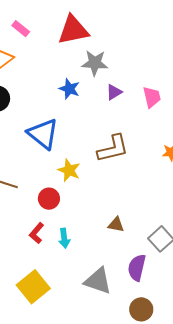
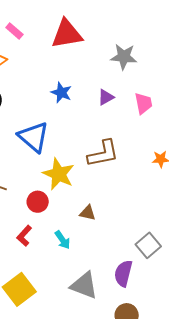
gray star: (95, 63) -> (124, 57), moved
yellow star: (69, 170) -> (59, 174), size x1.4
brown triangle: (116, 225) -> (88, 213), moved
cyan arrow: (64, 238) -> (63, 240), moved, turned -30

